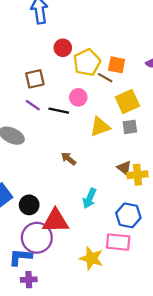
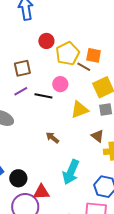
purple line: (33, 105) -> (21, 91), turned -64
brown triangle: (124, 168) -> (98, 136), moved
cyan arrow: (90, 198) -> (71, 172), size x1.4
red triangle: (55, 221) -> (41, 192), size x0.7

